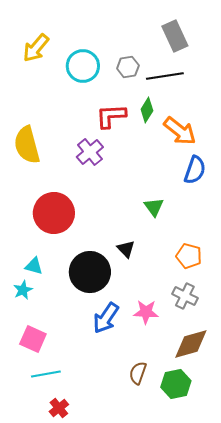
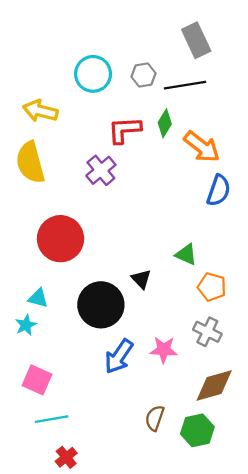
yellow arrow: (36, 48) -> (40, 111), moved, turned 64
green triangle: (154, 207) -> (186, 254), moved, turned -30

